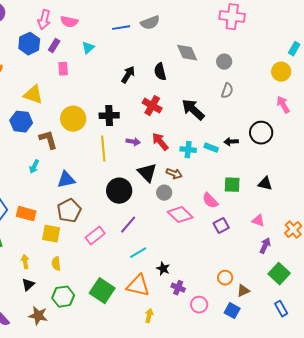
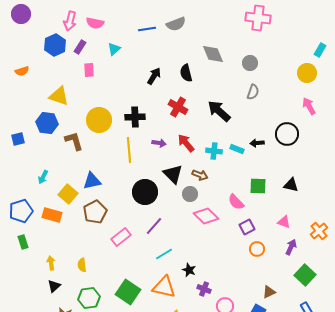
cyan arrow: (34, 167) -> (43, 177), moved
yellow square: (51, 234) -> (68, 194), moved, turned 30
orange circle: (225, 278) -> (257, 249), moved

